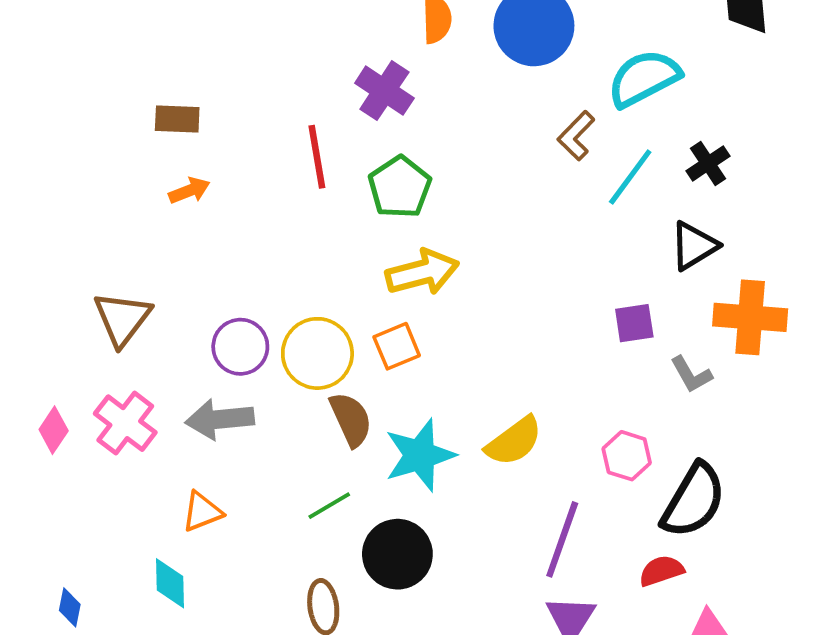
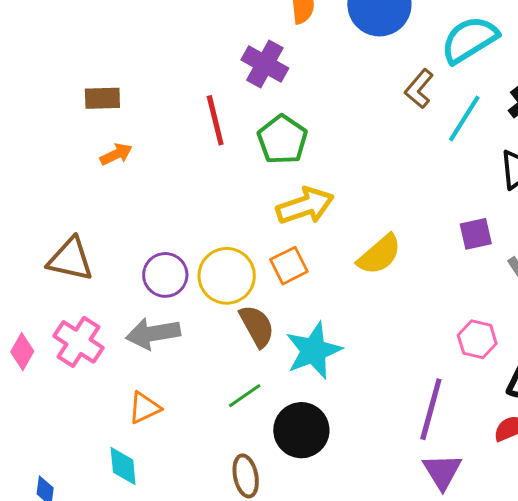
brown triangle: (122, 319) -> (70, 259), turned -51
yellow semicircle: (514, 441) -> (379, 255), moved

